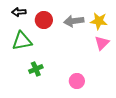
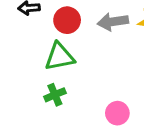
green triangle: (22, 41) -> (59, 57), moved

